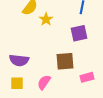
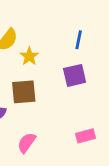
brown square: (65, 61) -> (24, 92), moved

